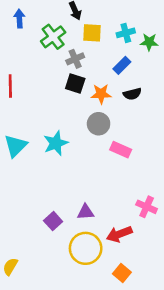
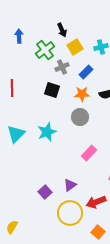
yellow square: (92, 33) -> (75, 47), turned -35
blue rectangle: (122, 65) -> (86, 72), moved
black square: (75, 83) -> (52, 90), moved
pink rectangle: (121, 150) -> (89, 153), moved, turned -70
purple triangle: (86, 212) -> (70, 185), turned -32

